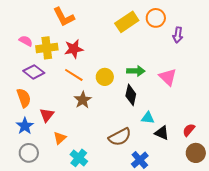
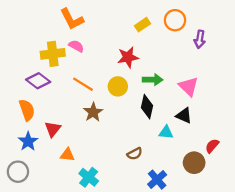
yellow rectangle: (127, 22) -> (142, 25), size x0.6
pink semicircle: (26, 41) -> (76, 46), moved
red star: (74, 49) -> (128, 57), moved
black triangle: (162, 133) -> (184, 116), moved
brown semicircle: (120, 137) -> (135, 154), size x0.6
orange triangle: (60, 138) -> (67, 155), turned 48
gray circle: (29, 153) -> (18, 172), moved
brown circle: (196, 153) -> (194, 163), moved

